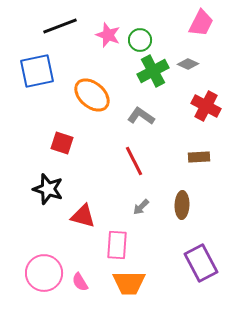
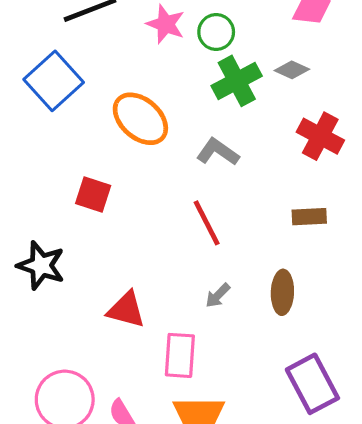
blue square: (37, 71) -> (54, 81), turned -30
black star: (48, 189) -> (41, 265), moved

